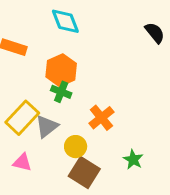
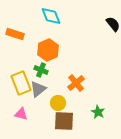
green cross: (61, 92) -> (41, 70), moved
yellow rectangle: (22, 118) -> (21, 83), turned -65
brown square: (84, 172) -> (64, 121), turned -30

